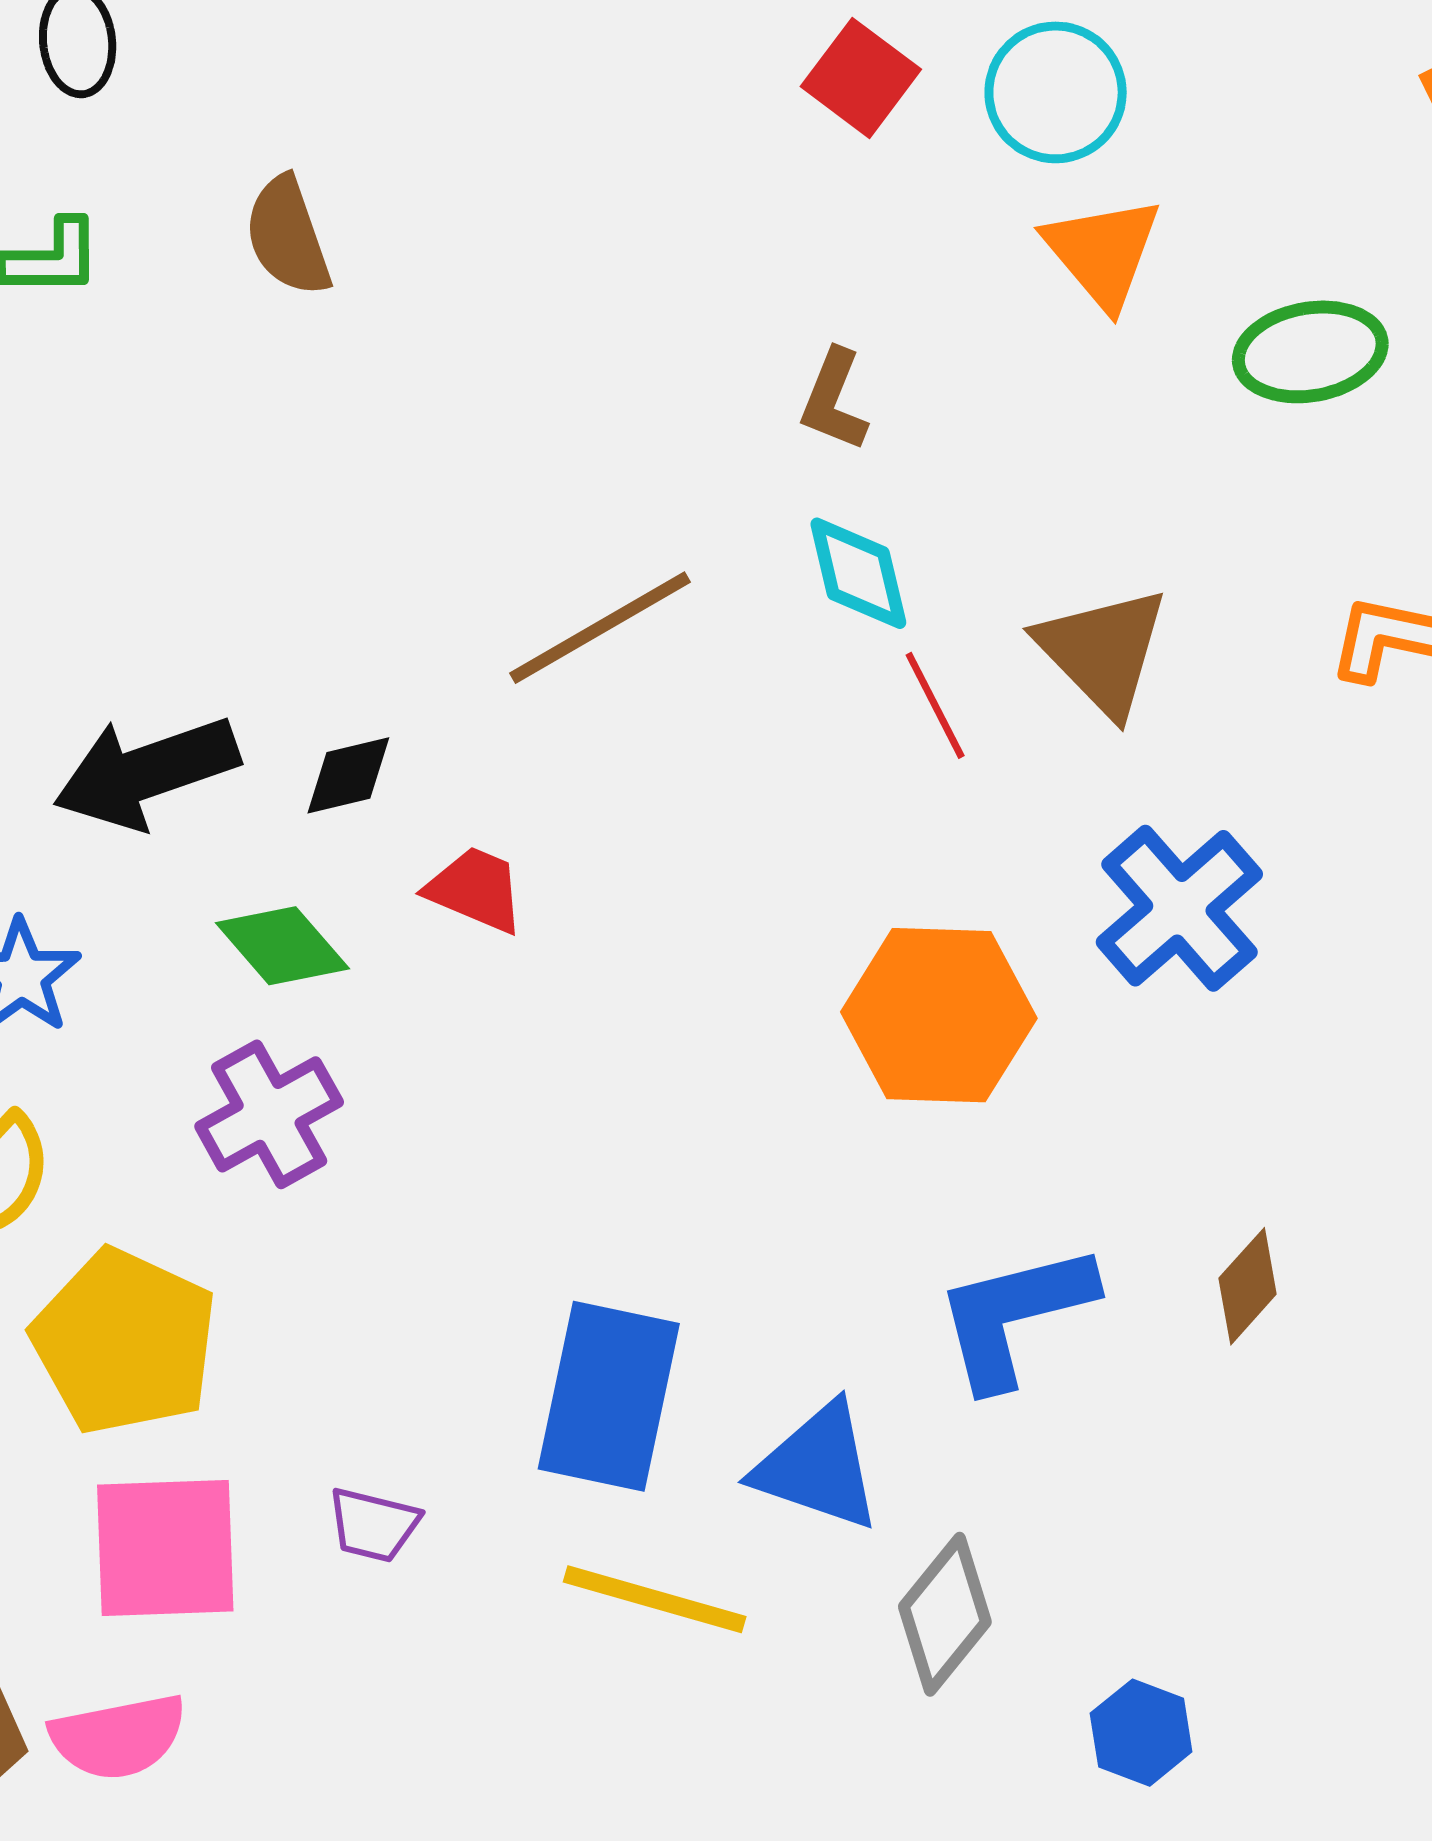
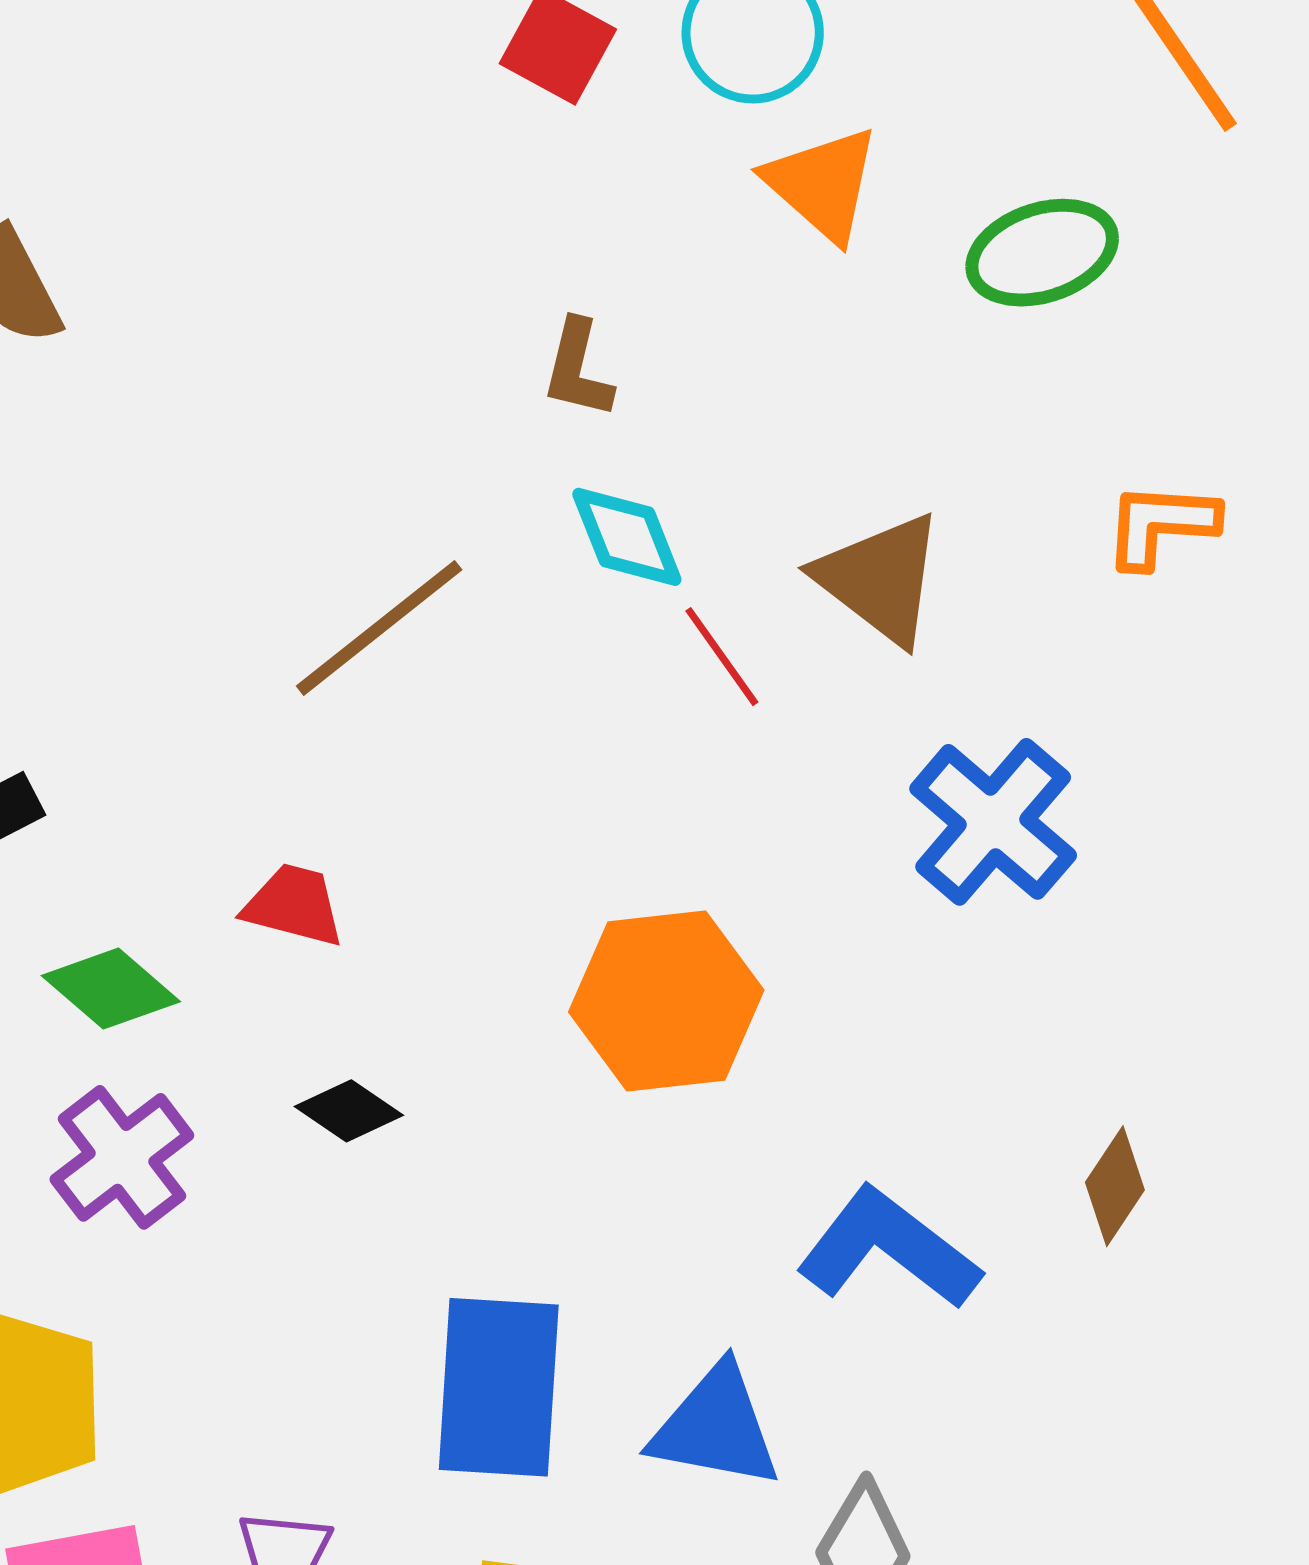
black diamond: (348, 775) -> (349, 1111), moved, turned 56
orange hexagon: (939, 1015) -> (666, 1001), moved
blue L-shape: (1014, 1315) -> (888, 1249), turned 60

